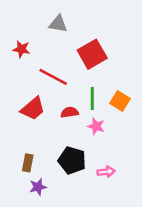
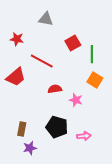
red square: (92, 54) -> (73, 43), size x0.7
green line: (92, 98) -> (92, 54), moved
red trapezoid: (33, 109) -> (16, 77), moved

